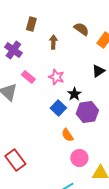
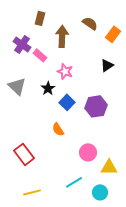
brown arrow: (53, 42) -> (62, 36), size x1.5
pink rectangle: (28, 77) -> (40, 55), moved
black star: (74, 94) -> (48, 88), moved
orange semicircle: (67, 135) -> (58, 129), moved

